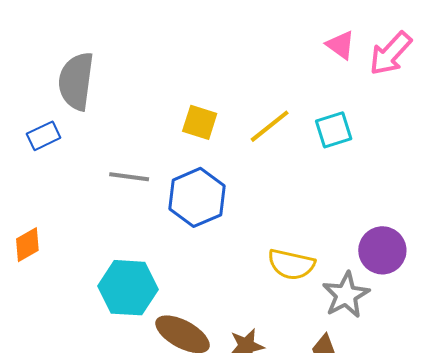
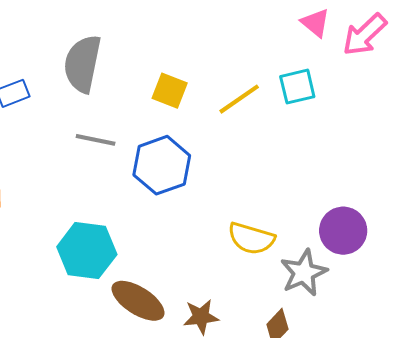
gray semicircle: (76, 81) -> (82, 64), moved
cyan square: (334, 130) -> (297, 87), moved

